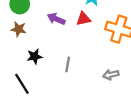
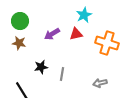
purple arrow: (56, 19) -> (52, 34), turned -56
black star: (35, 56) -> (41, 67), moved

